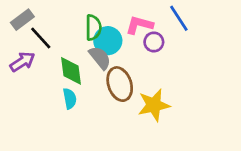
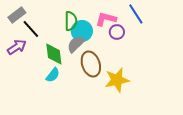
gray semicircle: (100, 58) -> (76, 44), turned -96
cyan semicircle: (70, 99) -> (53, 75), turned 49

